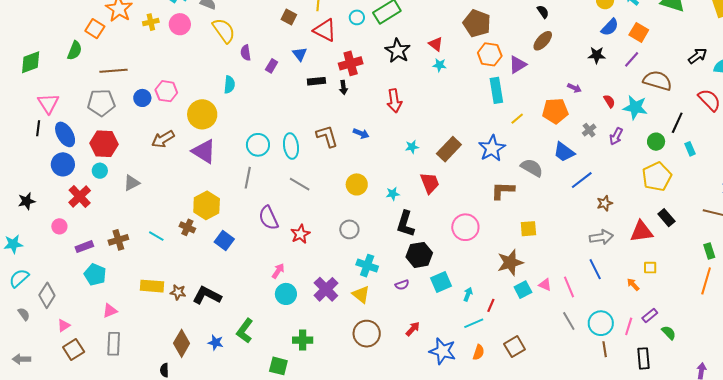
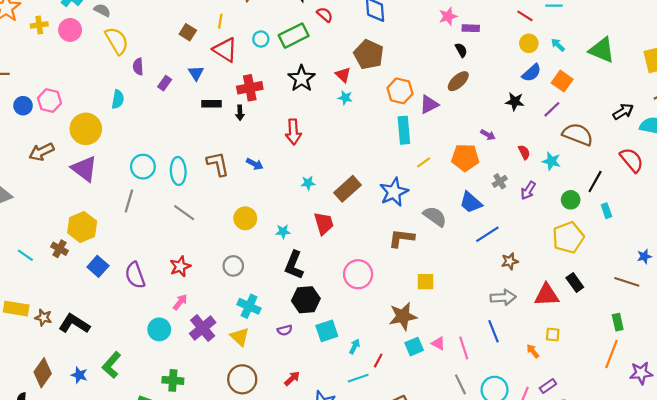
brown pentagon: (477, 23) -> (369, 54), moved
cyan star: (635, 107) -> (551, 161), size x0.7
purple semicircle: (268, 218) -> (135, 275), moved
pink arrow: (278, 271) -> (180, 302), moved

